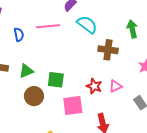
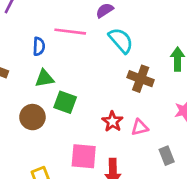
blue semicircle: (19, 35) -> (39, 46), moved
green triangle: (26, 71) -> (44, 78), moved
pink square: (73, 106) -> (84, 156), moved

